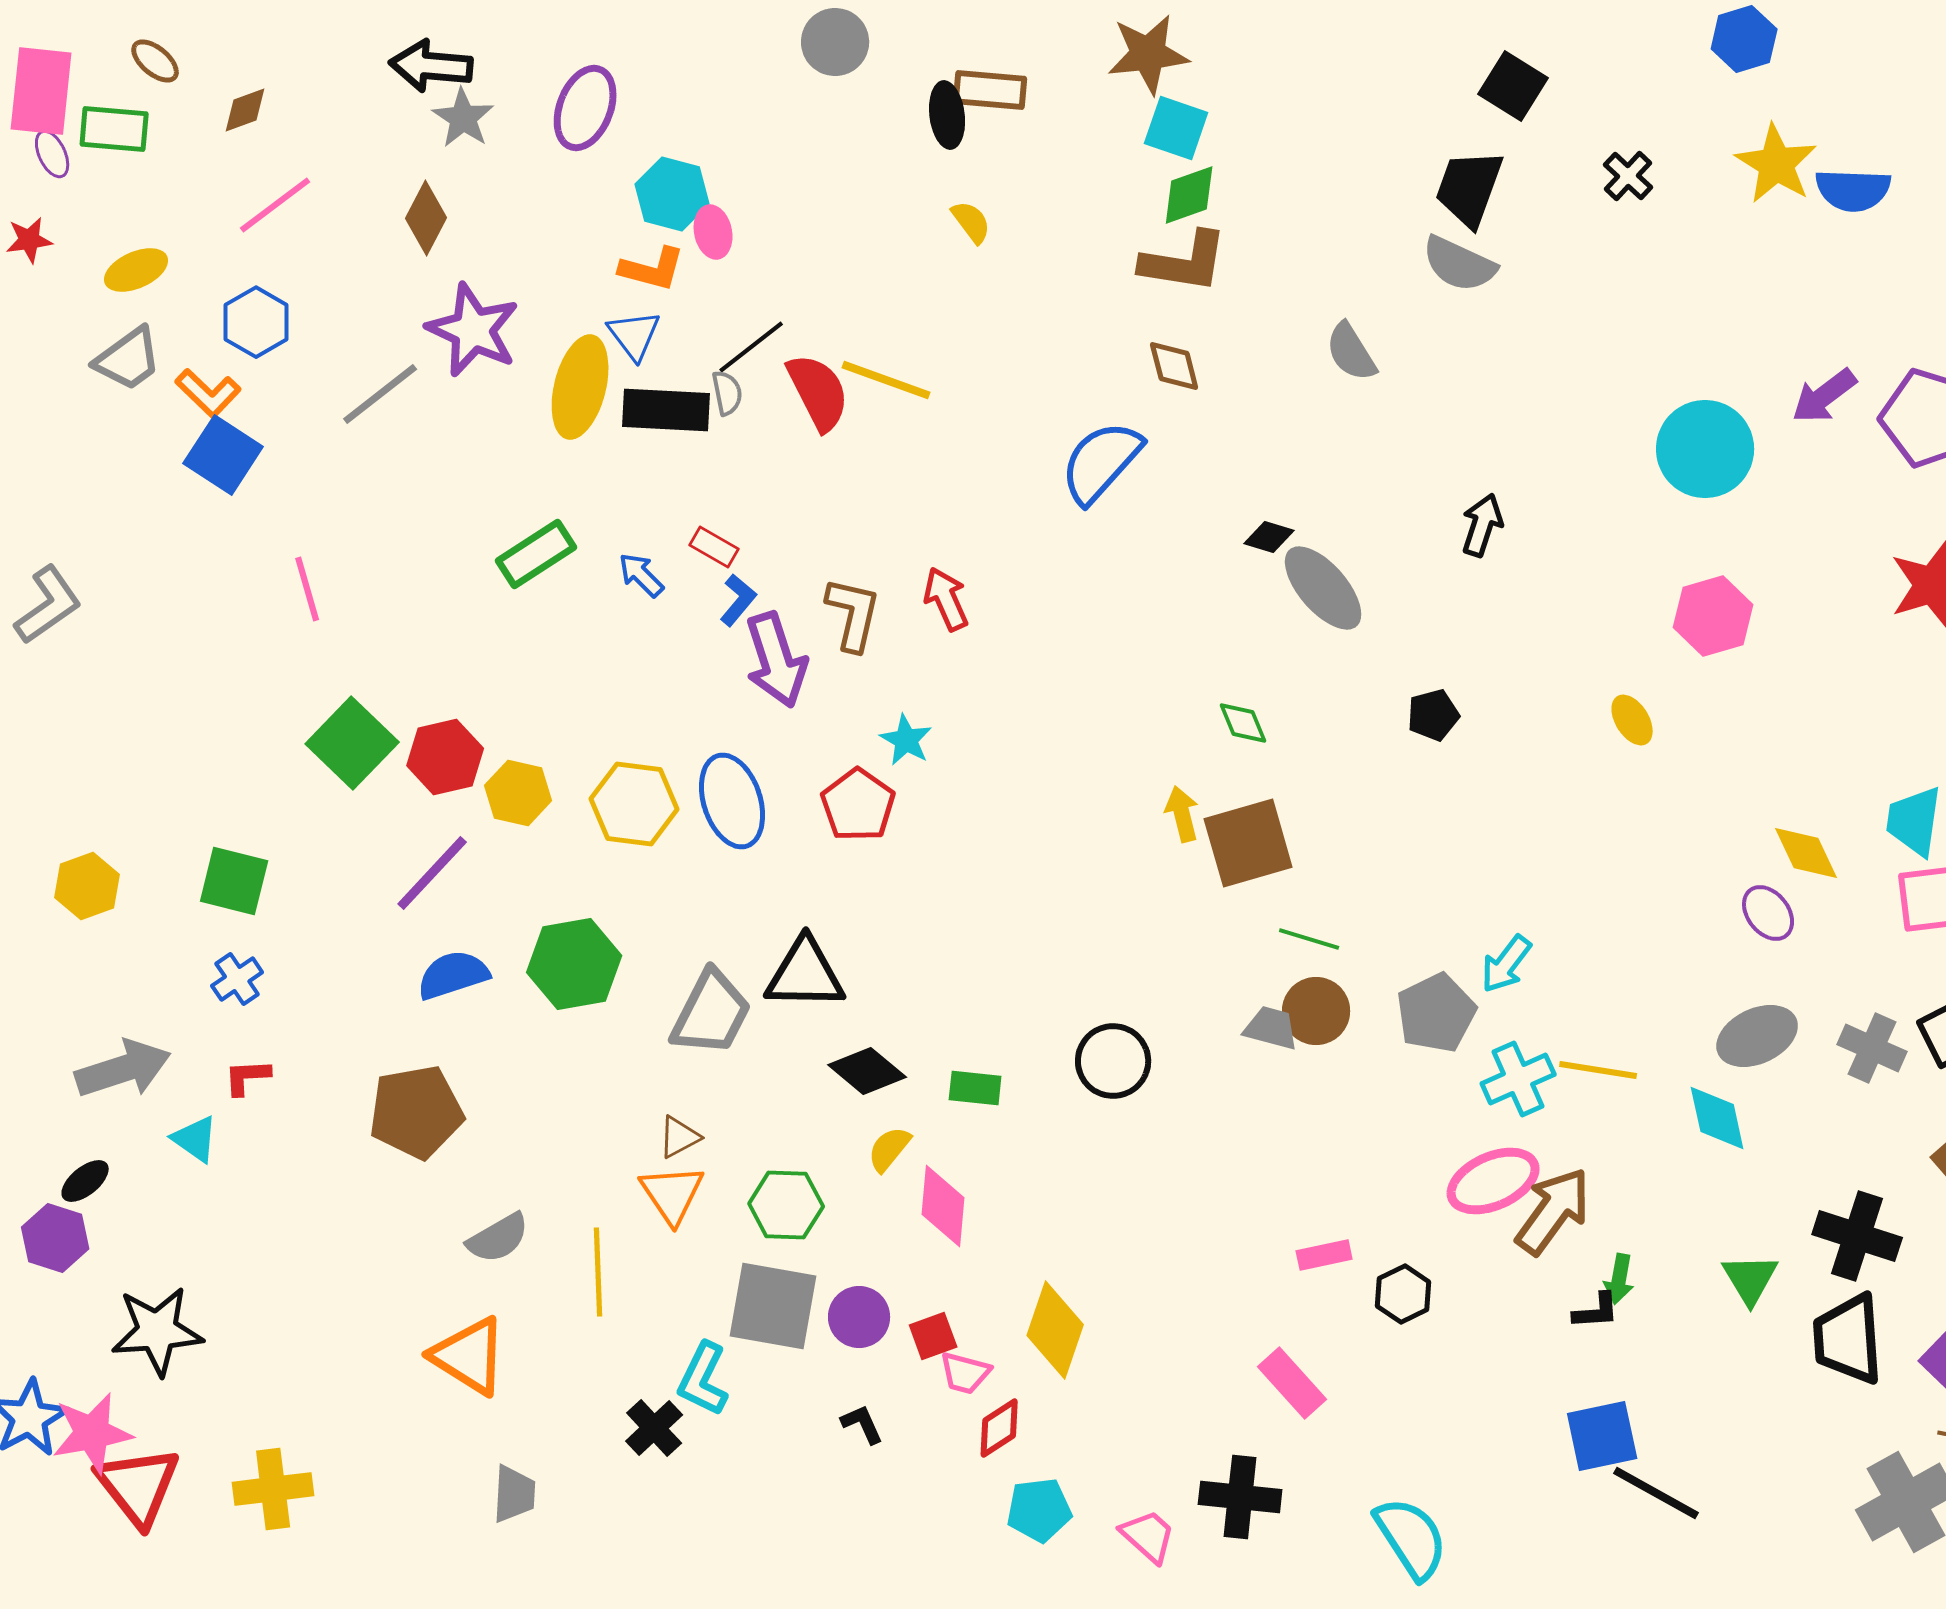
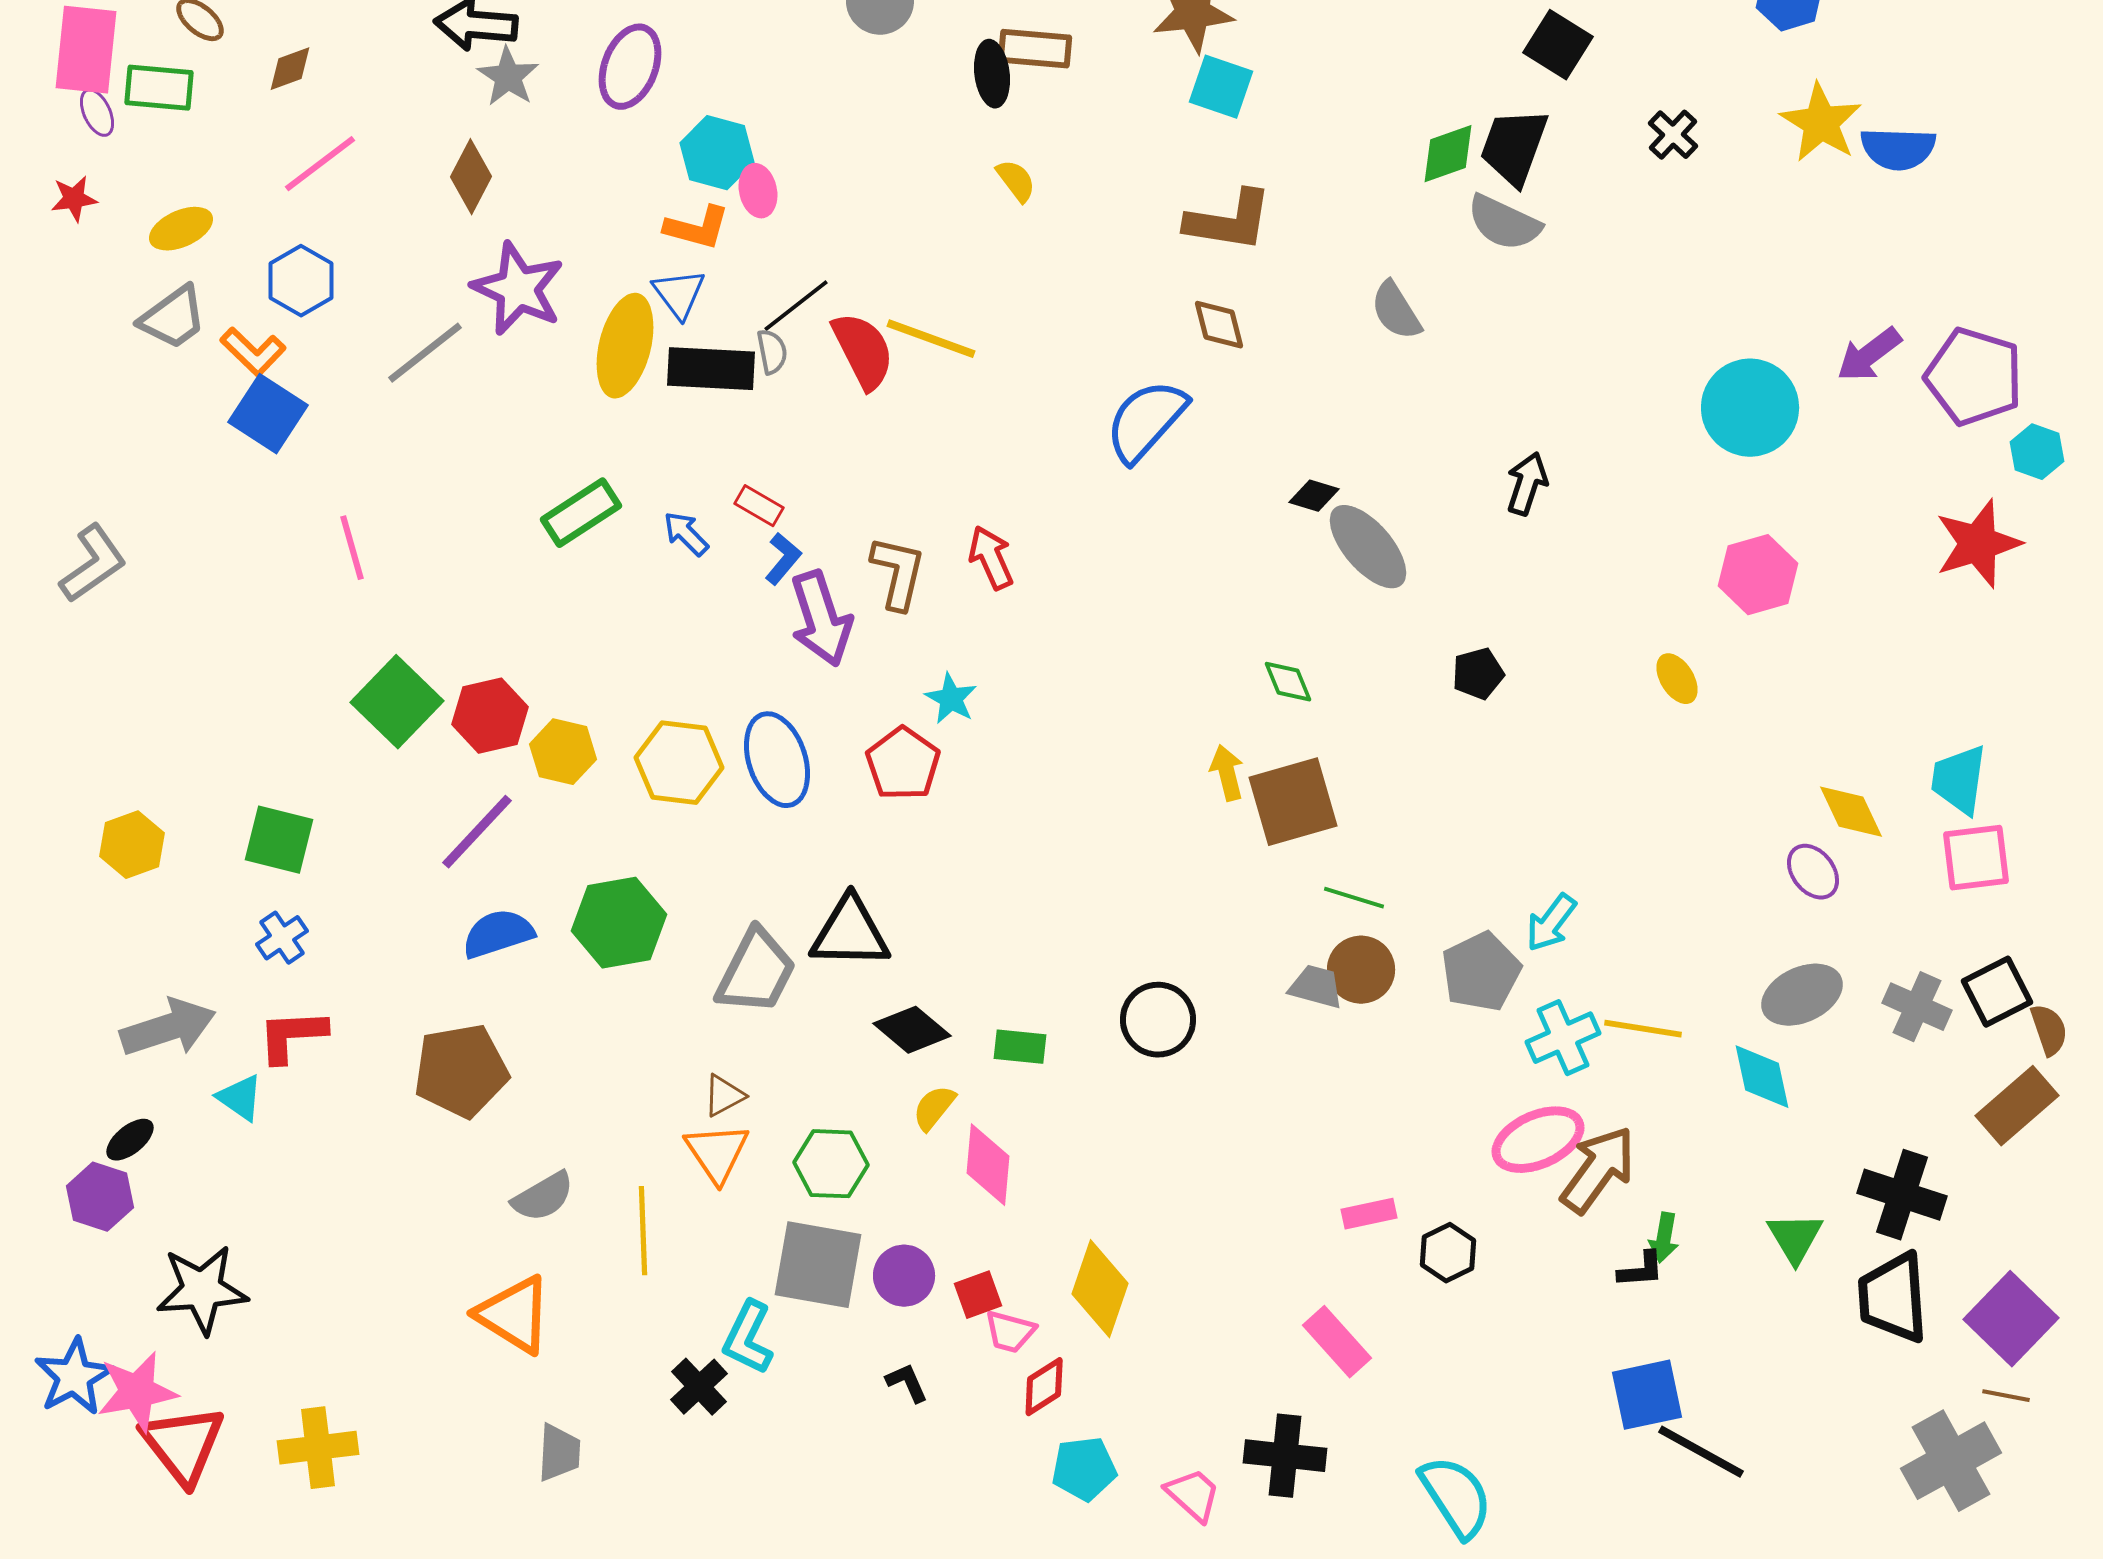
green diamond: (1189, 195) -> (1448, 154), moved
red L-shape: (247, 1077) -> (292, 1036), size x1.5

